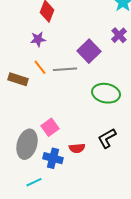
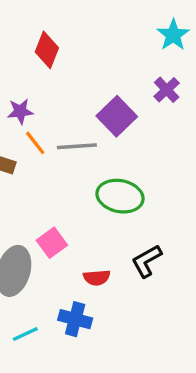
purple star: (38, 39) -> (20, 111), moved
green ellipse: (106, 93) -> (120, 196), moved
blue cross: (53, 158) -> (75, 319), moved

